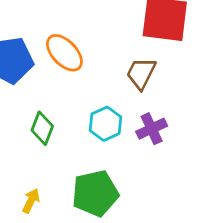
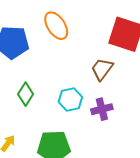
orange ellipse: (64, 53) -> (56, 26), moved

